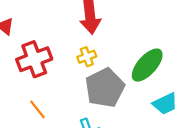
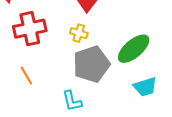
yellow cross: (87, 57) -> (79, 33), turned 30

